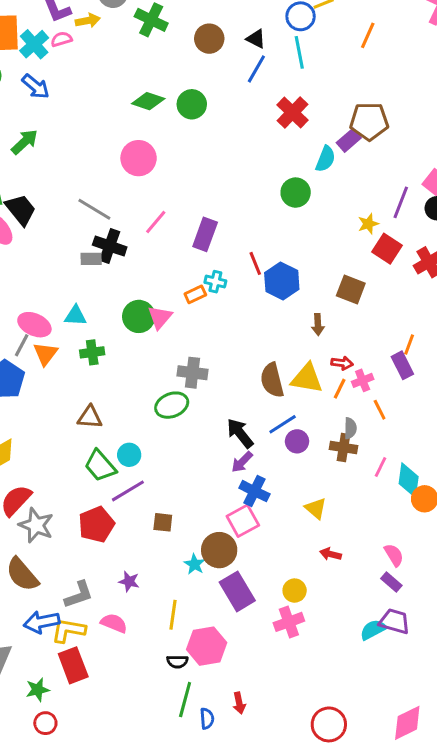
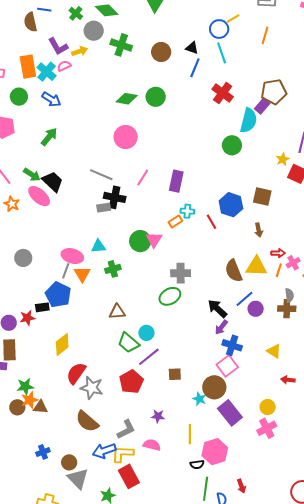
cyan semicircle: (325, 159) -> (249, 121), size x1.4
red line: (255, 263) -> (212, 222), moved
brown square: (351, 290) -> (262, 197), moved

